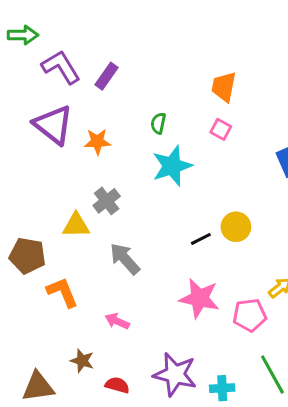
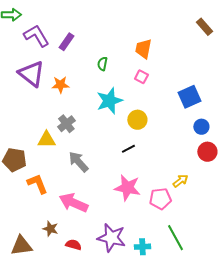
green semicircle: (158, 123) -> (102, 64), moved
yellow circle: (236, 227) -> (137, 120), moved
pink arrow: (117, 321) -> (73, 203), size x1.8

